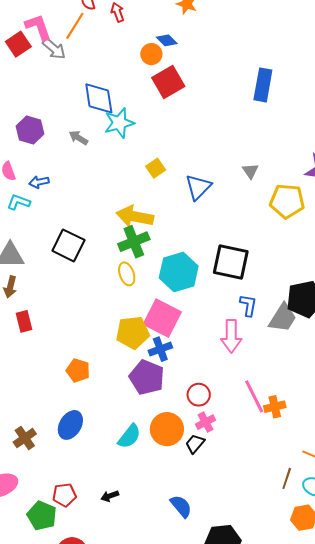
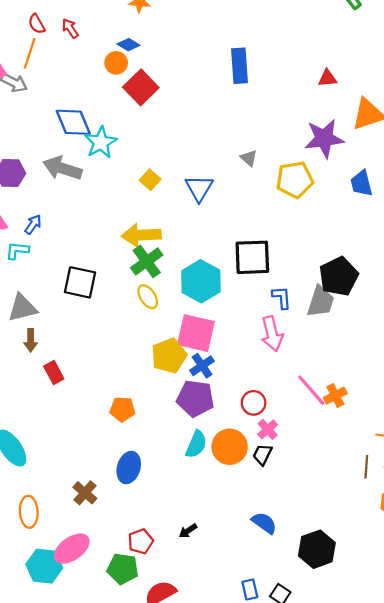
gray arrow: (78, 138) -> (62, 168), size x1.8
blue arrow: (39, 182) -> (33, 224), turned 150
cyan semicircle: (129, 436) -> (196, 444), moved

